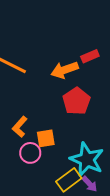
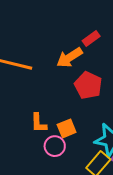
orange L-shape: (20, 127) -> (39, 123), turned -30

